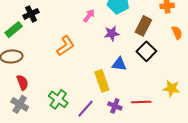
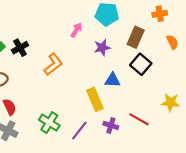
black cross: (31, 14) -> (20, 48), moved
red line: (141, 102) -> (139, 119), turned 36

